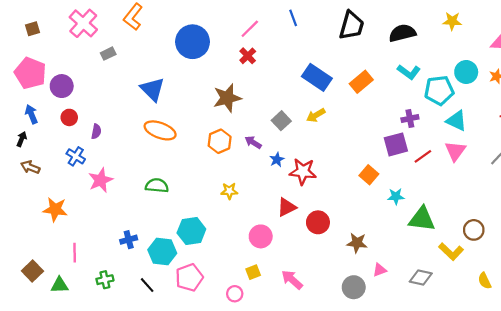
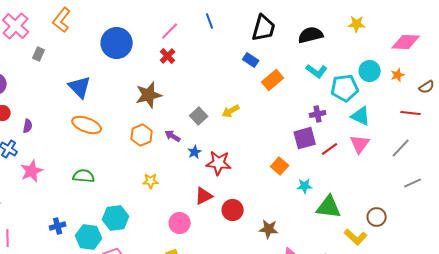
gray rectangle: (108, 54) -> (39, 54), turned -40
blue rectangle: (317, 77) -> (251, 60), moved, size x0.6

